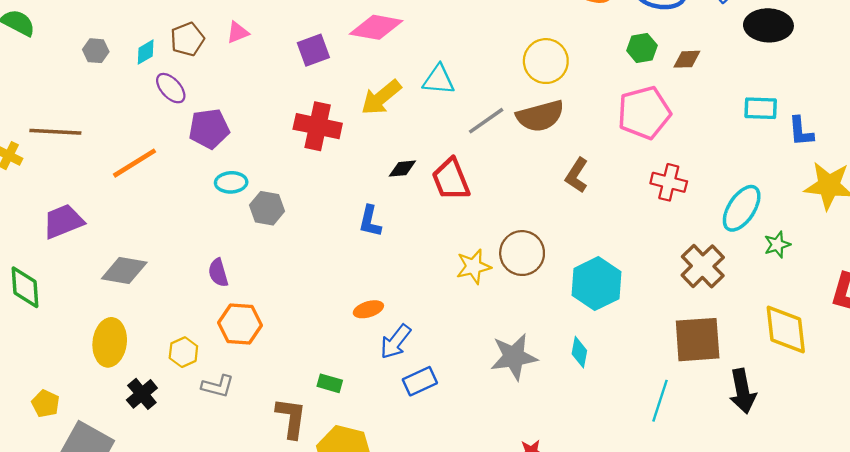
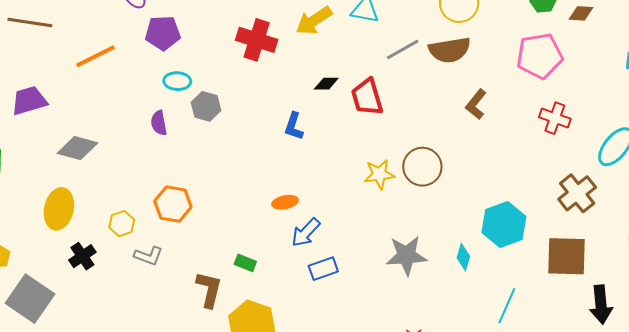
purple semicircle: (218, 273) -> (159, 123), moved
cyan hexagon: (597, 284) -> (504, 225), moved
cyan line: (660, 401) -> (507, 306), moved

